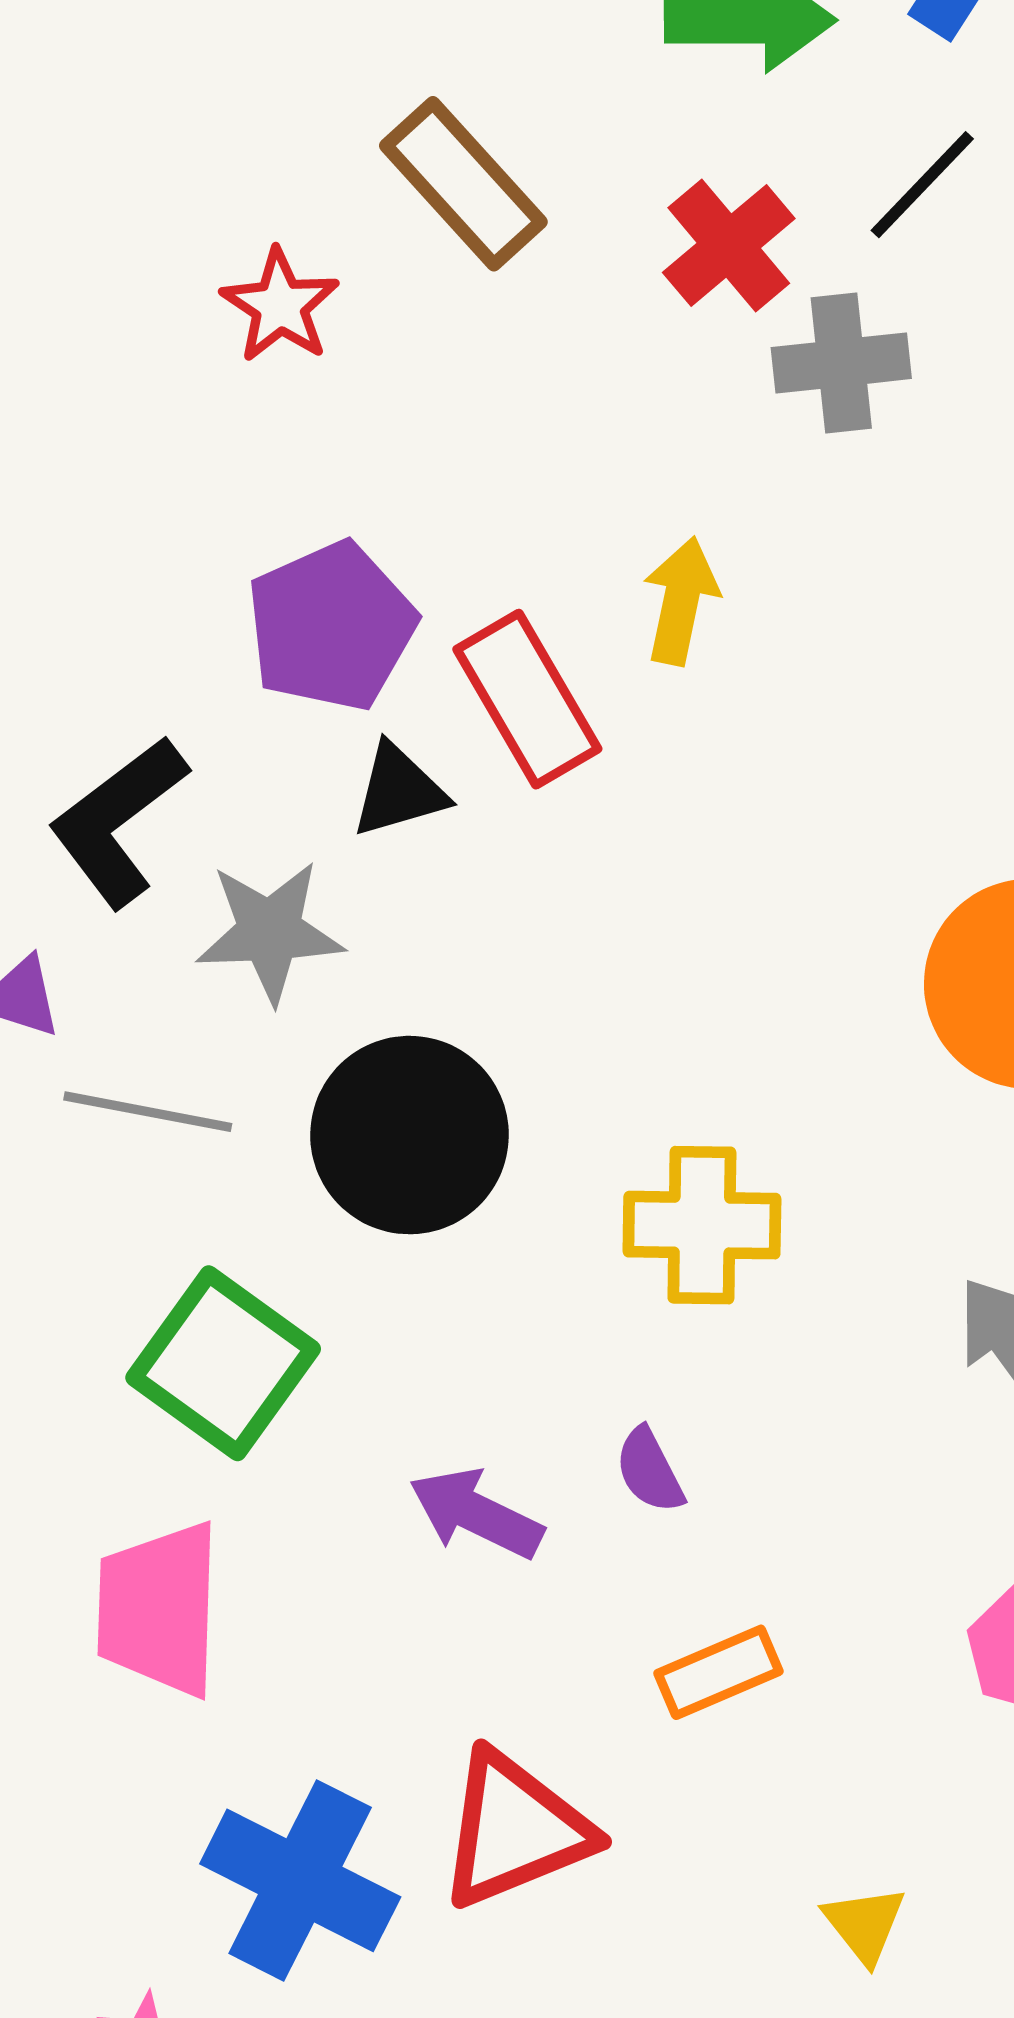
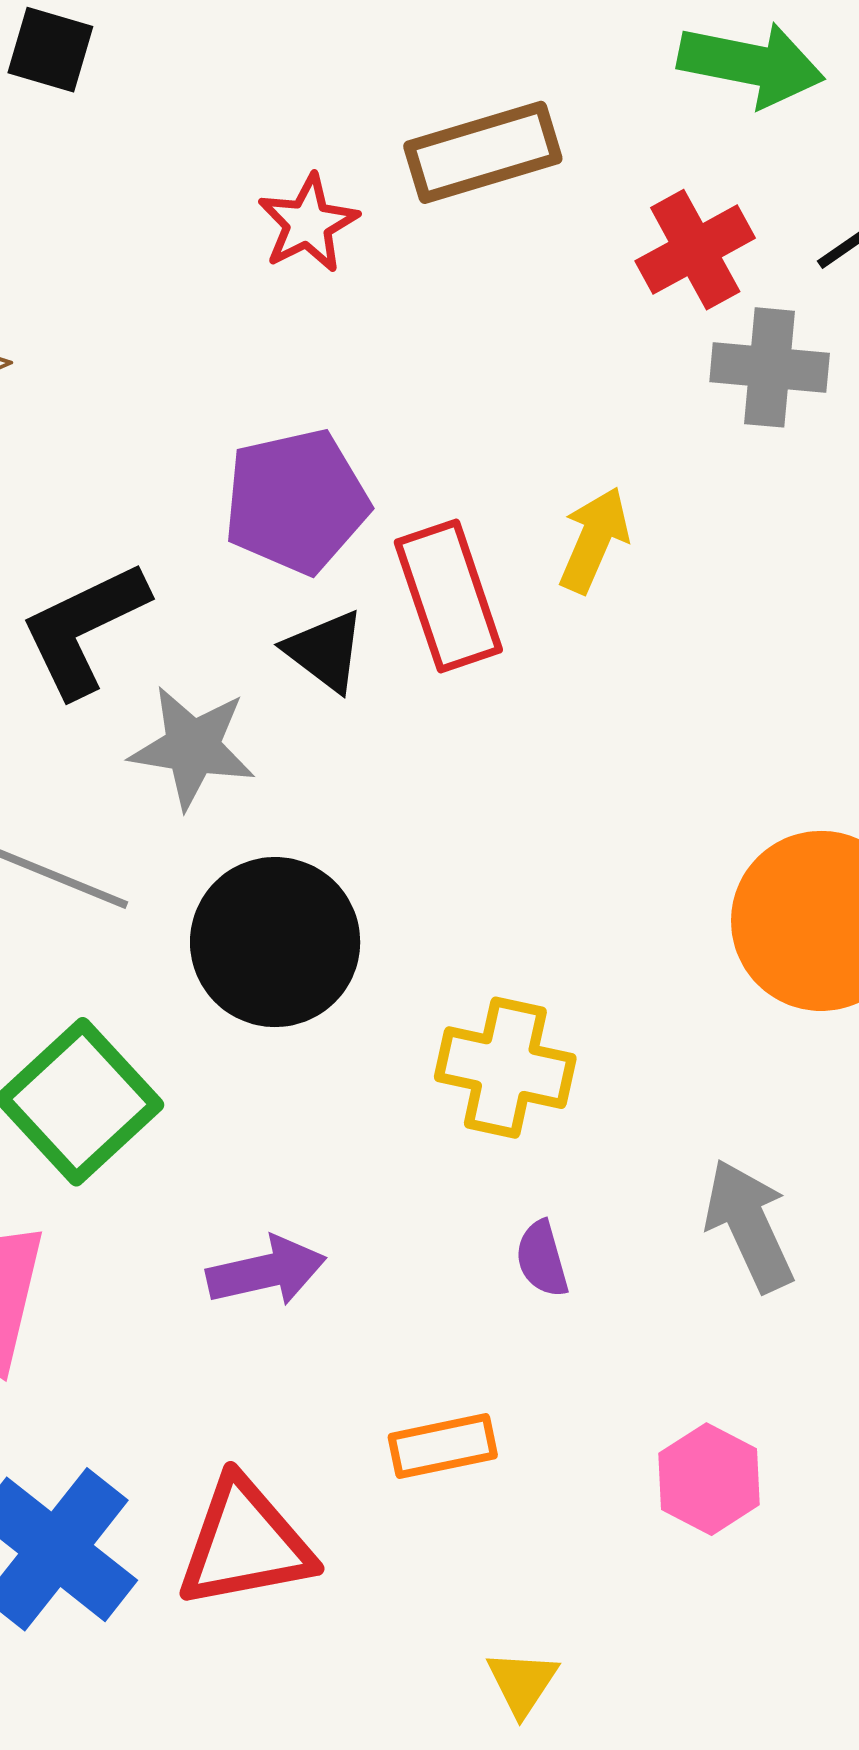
brown rectangle: (463, 184) -> (483, 152), turned -76
black triangle: (399, 791) -> (325, 651), turned 42
purple semicircle: (649, 1471) -> (542, 1259), moved
purple arrow: (476, 1514) -> (266, 1271), turned 130

